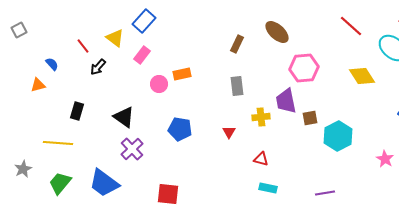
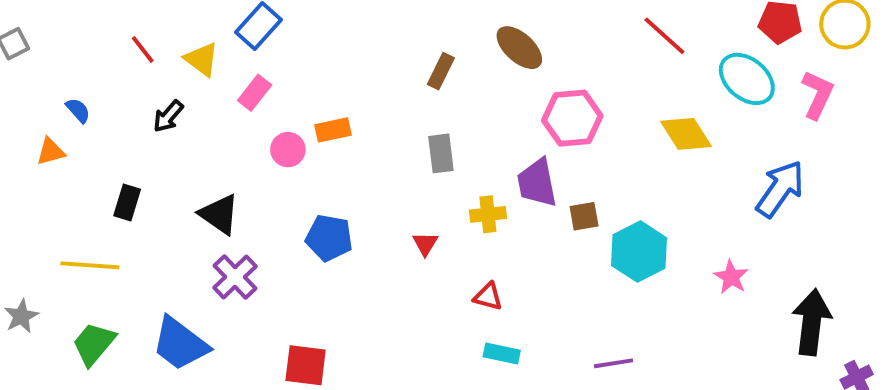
red line: (83, 46) -> (143, 50), moved
pink star: (385, 159) -> (731, 277), moved

